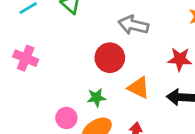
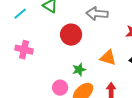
red circle: (110, 58) -> (71, 35), moved

